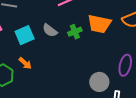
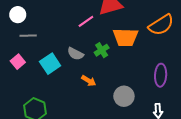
orange arrow: (25, 63) -> (89, 81), moved
gray circle: (99, 82) -> (124, 96), moved

